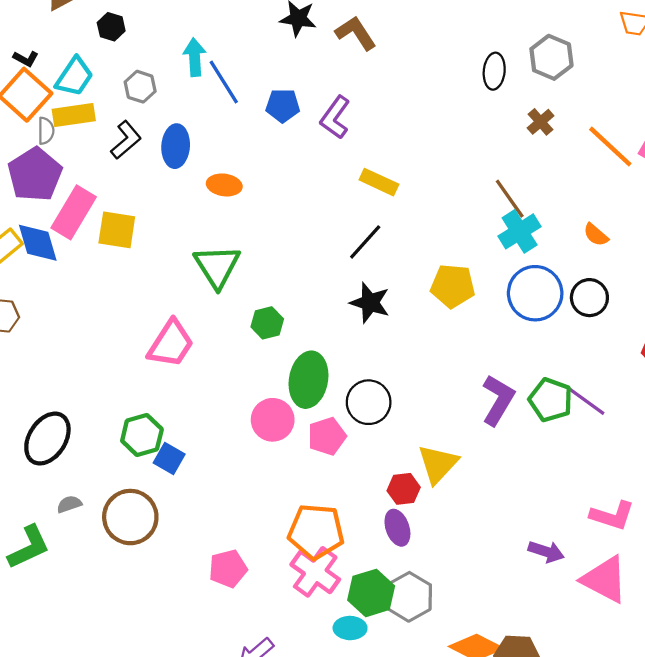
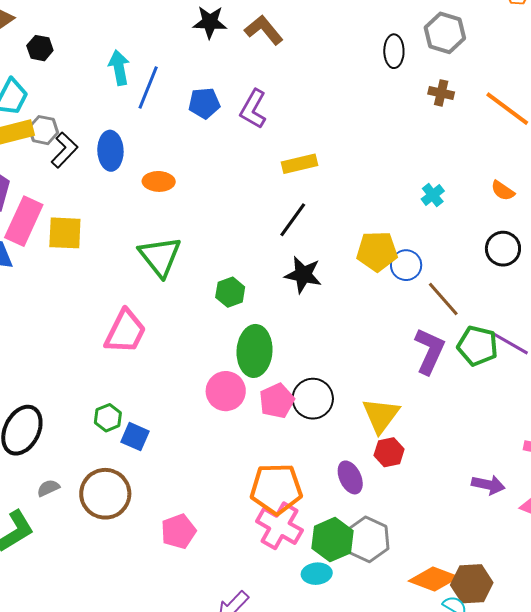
blue line: (224, 82) -> (148, 88), turned 60
gray hexagon: (140, 87) -> (43, 130), moved
brown cross: (541, 122) -> (441, 93), turned -30
yellow rectangle: (379, 182) -> (300, 164), turned -32
brown line: (510, 199) -> (443, 299), moved
cyan cross: (520, 231) -> (433, 195), size x0.6
blue circle: (535, 293) -> (406, 265), moved, size x0.6
green hexagon: (267, 323) -> (230, 292), moved
black circle: (369, 402) -> (313, 399), moved
green hexagon: (142, 435) -> (108, 418), size x0.7
red hexagon: (404, 489) -> (389, 452), moved
pink pentagon: (228, 569) -> (178, 531), moved

